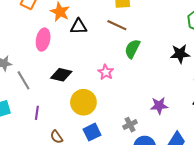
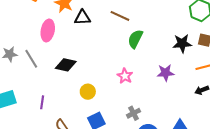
pink star: (106, 72) -> (125, 76), moved
gray line: (24, 80) -> (31, 59), moved
yellow circle: (83, 102) -> (88, 92), size x0.6
purple star: (159, 106) -> (166, 73), moved

